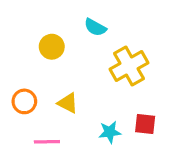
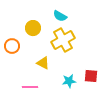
yellow cross: (129, 66) -> (63, 40), moved
orange circle: (24, 101) -> (12, 46), moved

